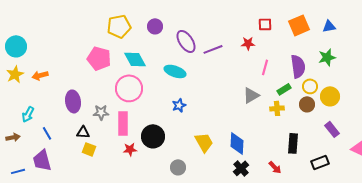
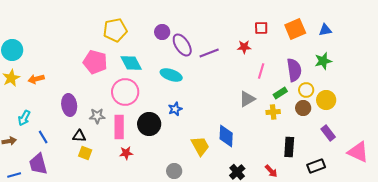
purple circle: (155, 26) -> (162, 32), moved
black circle: (153, 136) -> (149, 124), moved
blue diamond: (237, 143) -> (226, 136), moved

